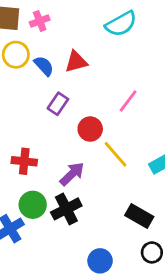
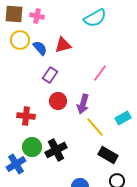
pink cross: (40, 21) -> (37, 16), turned 32
red circle: (90, 129) -> (58, 101), moved
yellow line: (115, 154) -> (95, 127), moved
purple arrow: (72, 174) -> (83, 104), moved, turned 150

